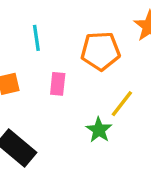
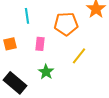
green star: (99, 130) -> (46, 72), moved

